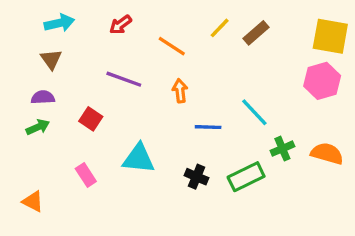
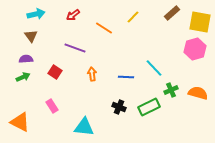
brown rectangle: (256, 33) -> (172, 13), moved
orange arrow: (180, 91) -> (92, 74), moved
cyan triangle: (139, 158) -> (84, 127), moved
orange triangle: (33, 201) -> (20, 122), size x1.5

